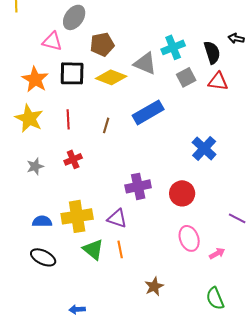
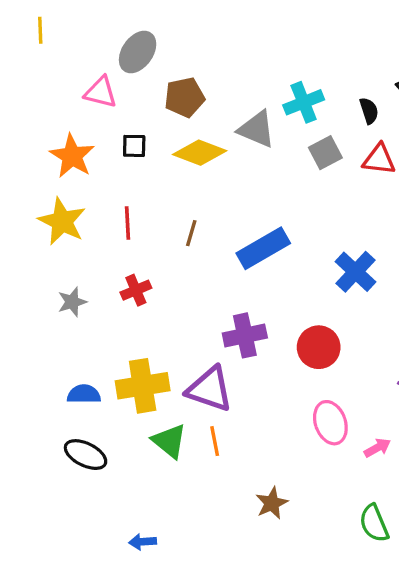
black semicircle: (212, 52) -> (369, 111), size x0.7
black square: (72, 73) -> (134, 146), size x0.6
blue rectangle: (148, 112) -> (263, 248), moved
purple triangle: (117, 218) -> (210, 389), size x1.4

